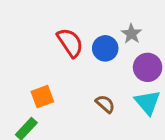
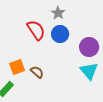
gray star: (131, 34) -> (58, 13), moved
brown semicircle: (105, 104) -> (37, 72), moved

